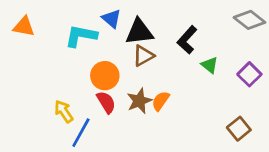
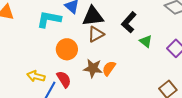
brown star: (139, 101) -> (93, 68), turned 30
red semicircle: (106, 102) -> (64, 79), moved
yellow arrow: (64, 111) -> (36, 76), turned -42

